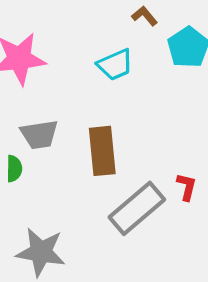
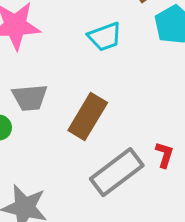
brown rectangle: (102, 151) -> (88, 116), turned 33

